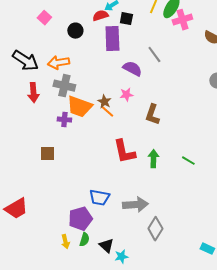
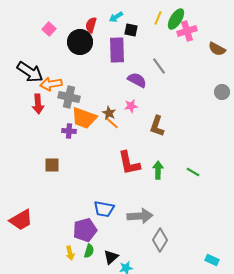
red semicircle: (100, 16) -> (91, 25), moved, turned -56
black circle: (75, 31) -> (80, 42), size x1.6
orange arrow: (58, 63) -> (51, 84), moved
black triangle: (106, 246) -> (111, 257), turned 35

